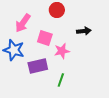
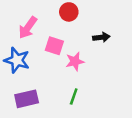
purple rectangle: (38, 66) -> (27, 99), moved

